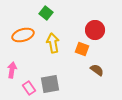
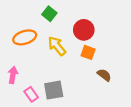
red circle: (95, 30) -> (84, 30), moved
yellow arrow: (53, 43) -> (57, 46), turned -30

